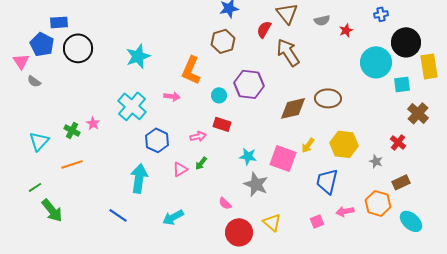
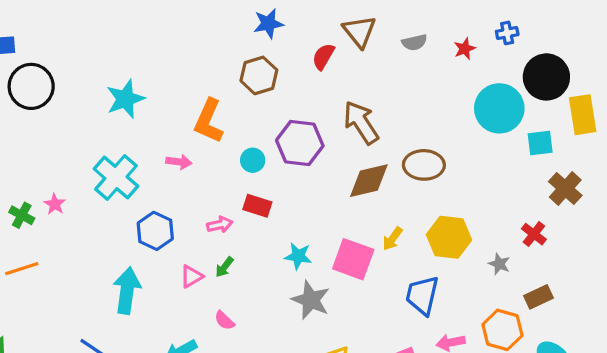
red star: (346, 30) -> (465, 49), moved
brown arrow: (288, 52) -> (361, 123), moved
pink semicircle: (225, 203) -> (224, 320), moved

